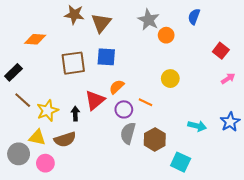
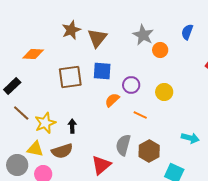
brown star: (74, 15) -> (71, 30), turned -30
red triangle: (95, 100) -> (101, 165), moved
purple circle: (124, 109) -> (131, 85), moved

